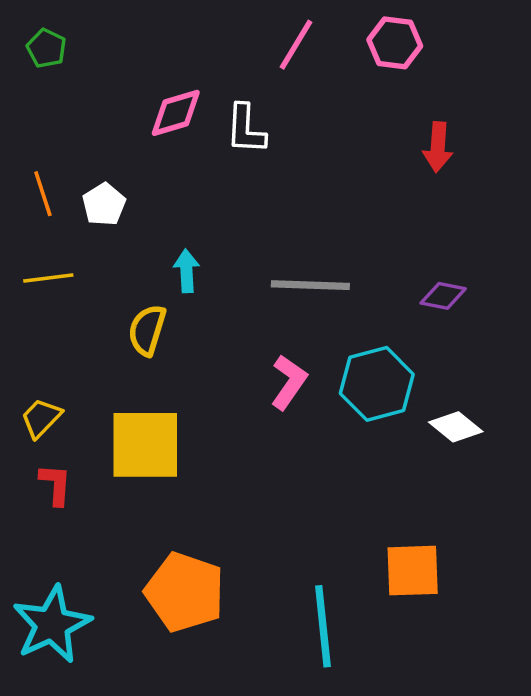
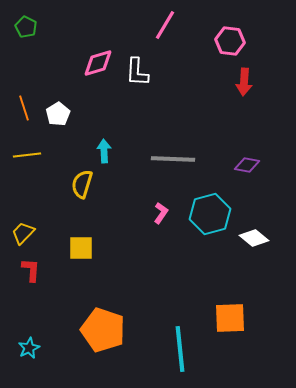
pink hexagon: (395, 43) -> (230, 41), moved
pink L-shape: (289, 382) -> (161, 213), size x0.7
yellow square: (145, 445) -> (81, 248), size x0.6
cyan star: (52, 624) -> (29, 348), size x0.5

